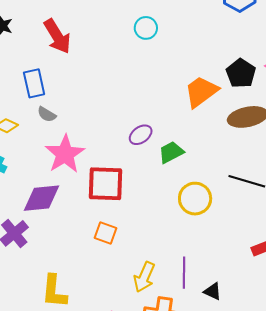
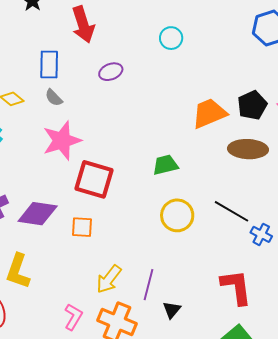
purple ellipse: (141, 135) -> (111, 72), moved
purple diamond: (41, 198) -> (38, 214), moved
orange square: (106, 233) -> (82, 227), turned -30
black triangle: (213, 291) -> (172, 310), turned 30

